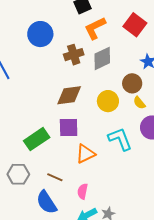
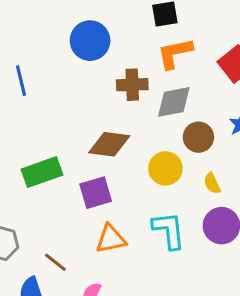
brown circle: (132, 83) -> (198, 137), moved
purple square: (69, 128) -> (96, 193), turned -30
green rectangle: (37, 139) -> (42, 172), moved

